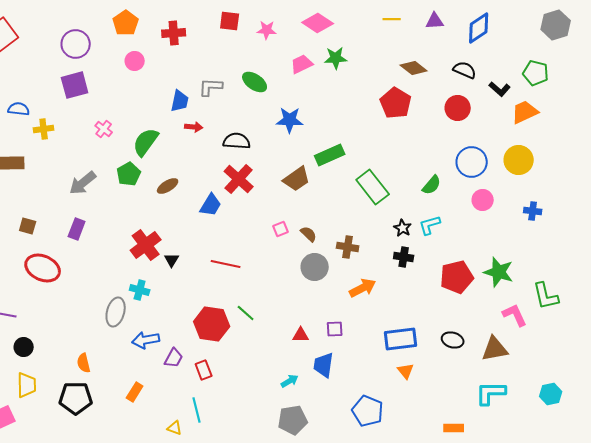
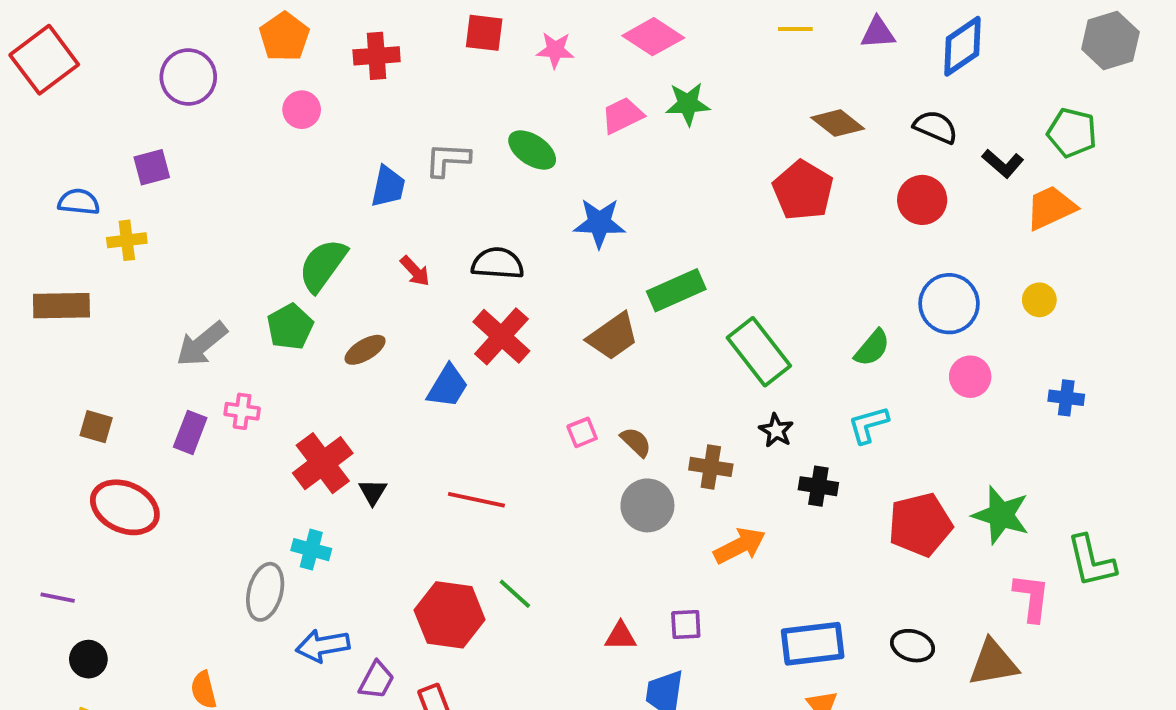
purple square: (75, 85) -> (152, 167), moved, size x0.7
red arrow: (194, 127) -> (415, 271), moved, turned 42
pink cross: (104, 129) -> (242, 411), moved, turned -30
yellow circle: (519, 160) -> (1039, 300), size x0.6
black star: (403, 228) -> (776, 430), moved
pink L-shape: (515, 315) -> (1032, 598), turned 32

